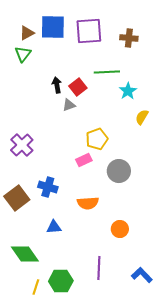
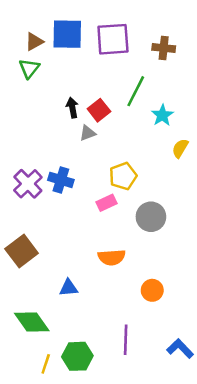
green line: (107, 72) -> (136, 91), turned -60
blue cross: (48, 187) -> (61, 180), moved

